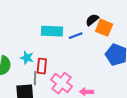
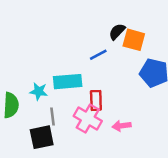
cyan rectangle: (52, 31) -> (68, 82), moved
red rectangle: (42, 66) -> (96, 100), moved

